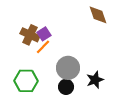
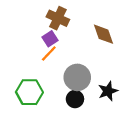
brown diamond: (98, 15) -> (103, 34), moved
brown cross: (30, 35) -> (58, 18), moved

